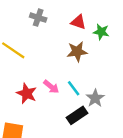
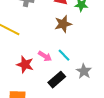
gray star: (95, 98) -> (84, 71), moved
black rectangle: (77, 115) -> (57, 80), moved

